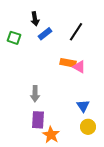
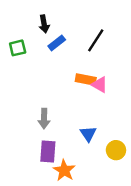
green square: (14, 38) -> (18, 48), turned -32
blue triangle: (83, 106) -> (88, 134), moved
yellow circle: (88, 127) -> (116, 150), moved

